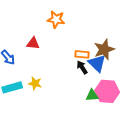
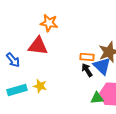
orange star: (56, 19) -> (49, 23), moved
red triangle: (33, 43) -> (38, 46), size x1.5

